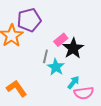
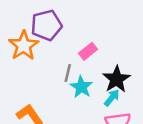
black star: (73, 48) -> (116, 79), moved
cyan arrow: (73, 82) -> (112, 98), moved

